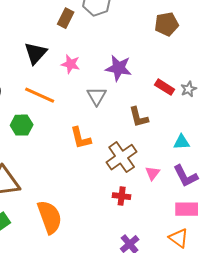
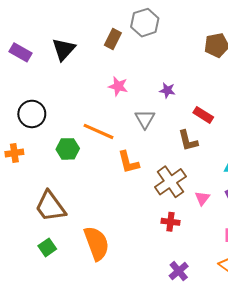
black triangle: (36, 53) -> (64, 49), moved
purple star: (119, 68) -> (167, 90), size x0.6
red rectangle: (165, 87) -> (203, 115), moved
orange line: (40, 95) -> (99, 131), moved

